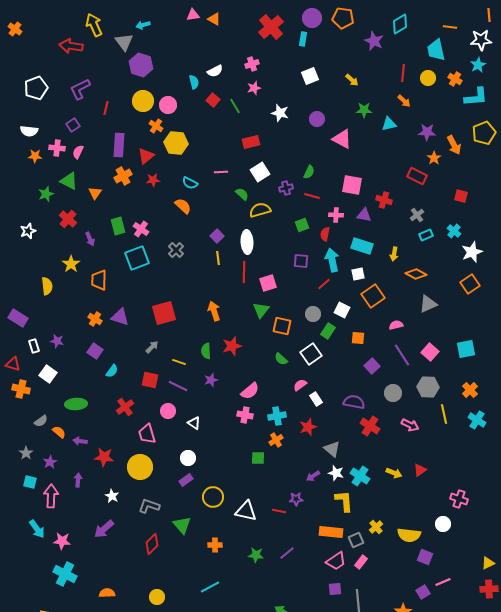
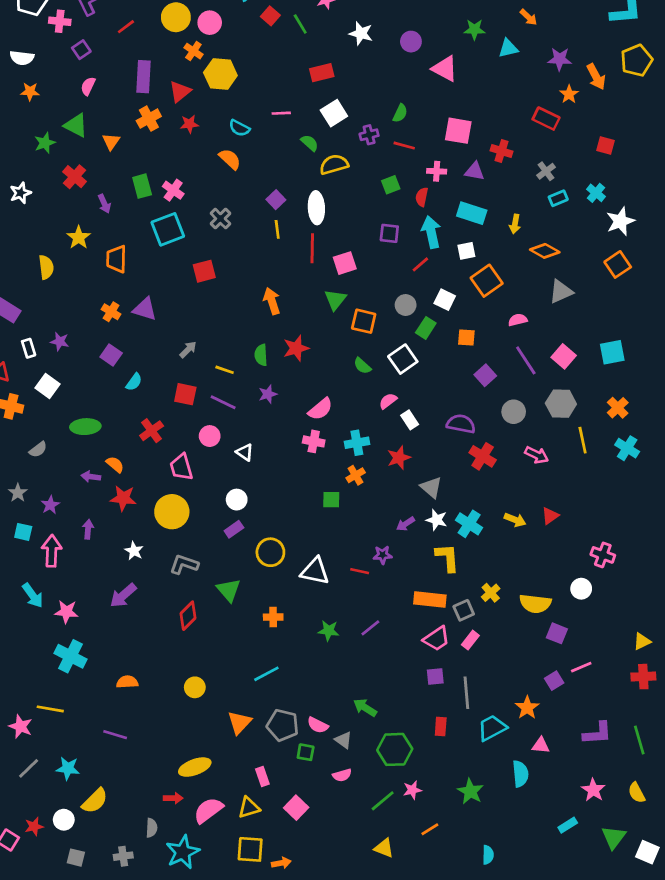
red line: (106, 108) -> (126, 27), turned 40
pink cross: (57, 148) -> (60, 21), moved
red square: (164, 313) -> (204, 271), moved, size x0.7
orange semicircle: (59, 432) -> (115, 464), moved

